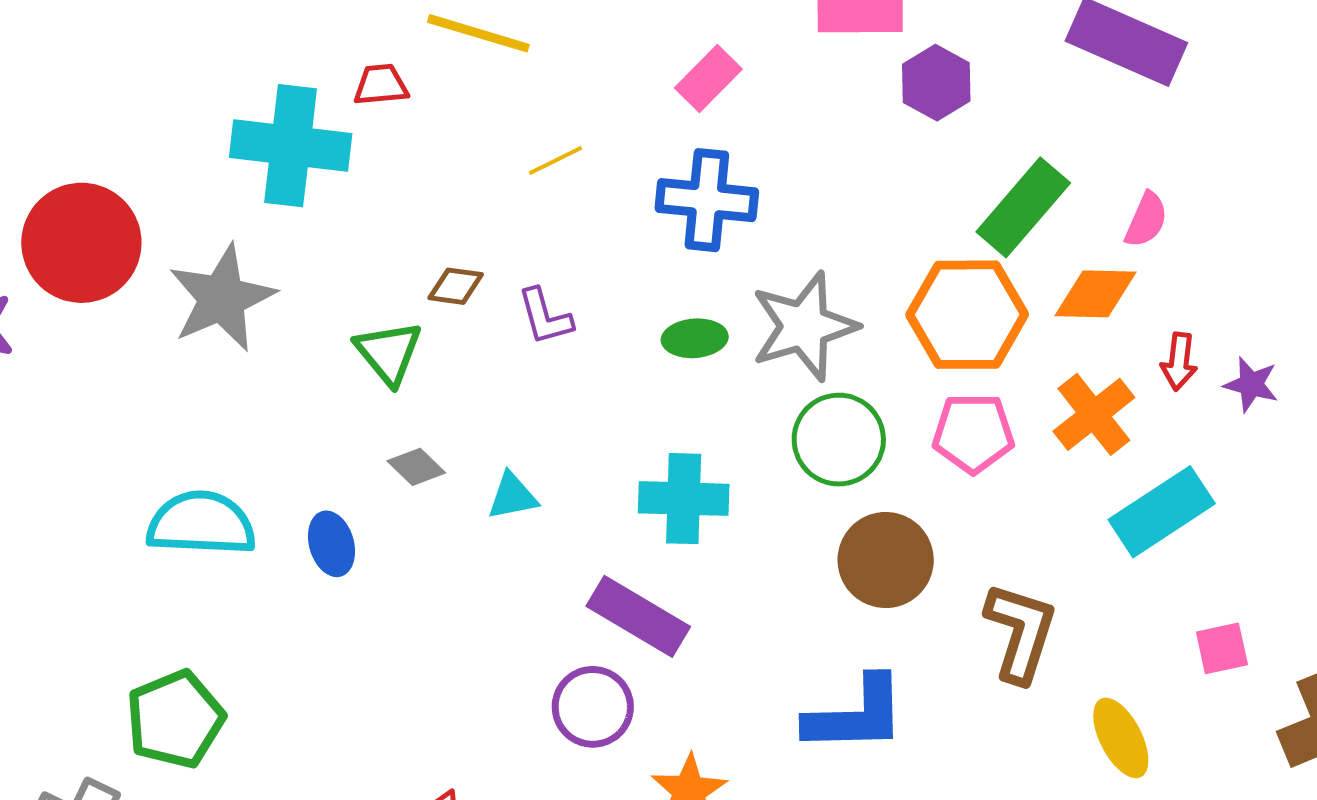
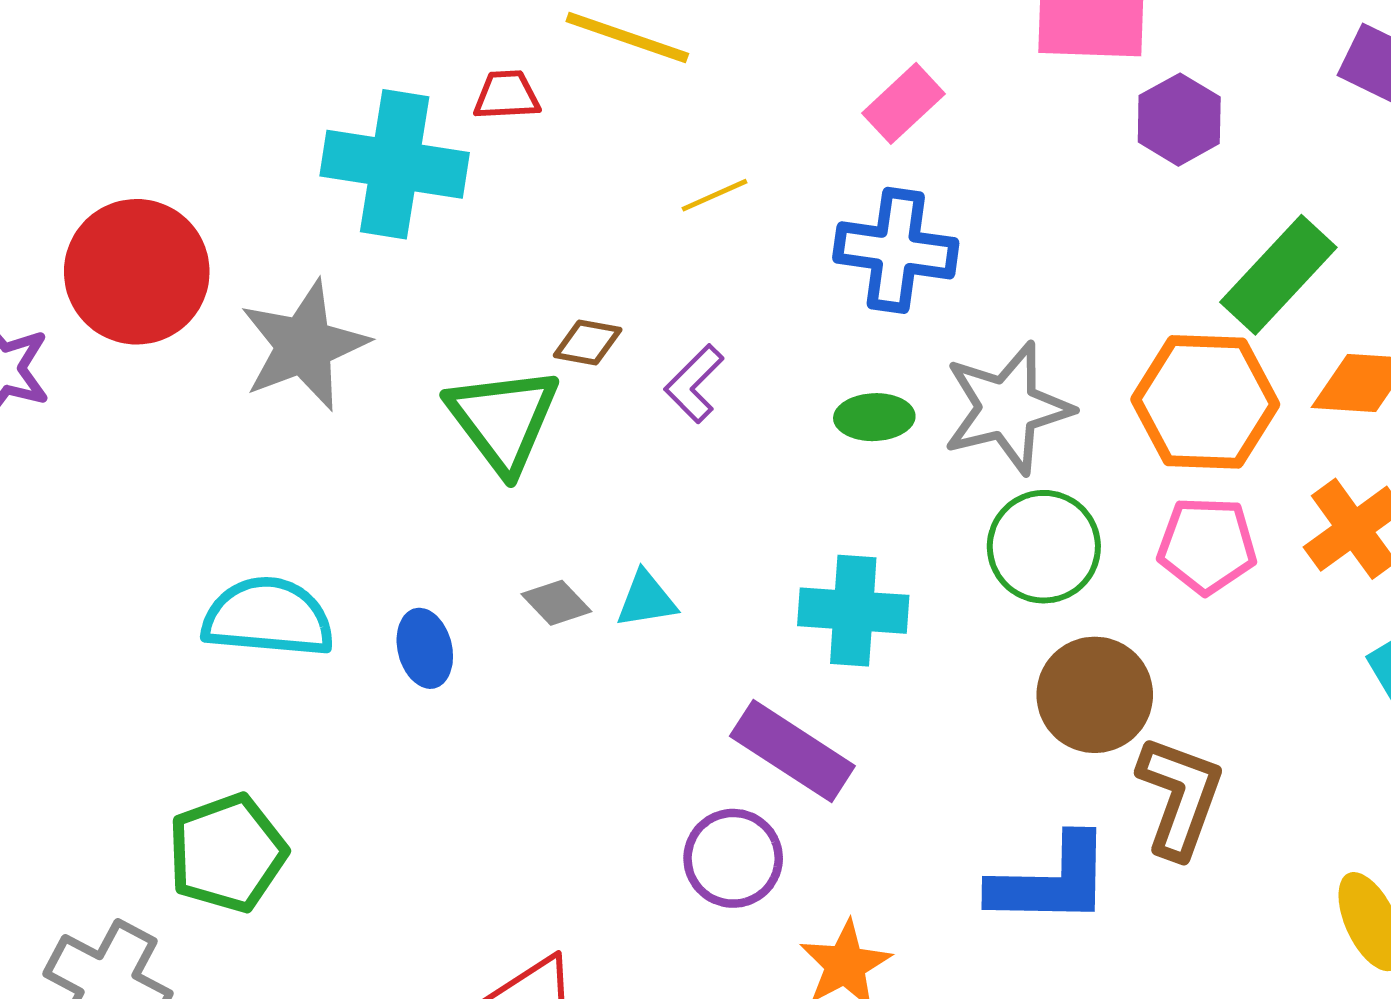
purple L-shape: (545, 317) -> (694, 384), turned 58
green triangle: (389, 353) -> (503, 420), size x1.4
gray diamond: (416, 467) -> (556, 603), moved
brown L-shape: (1020, 632) -> (1180, 797), moved

